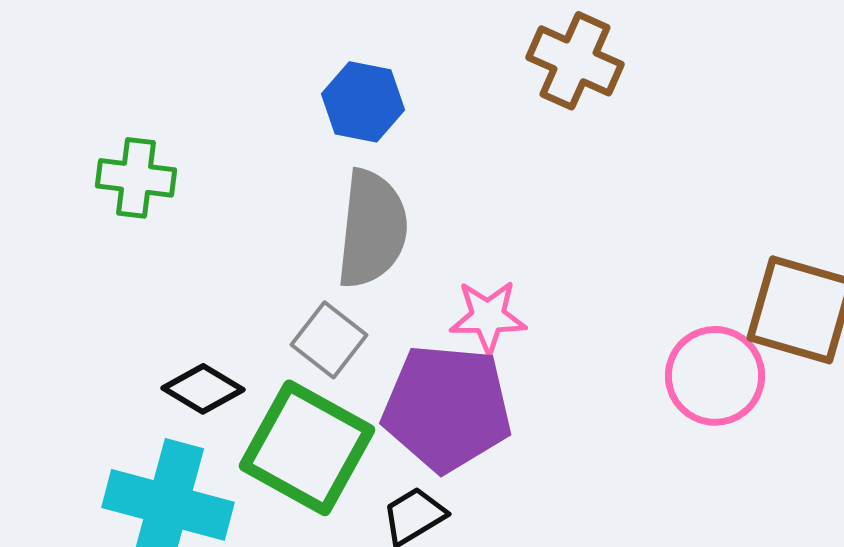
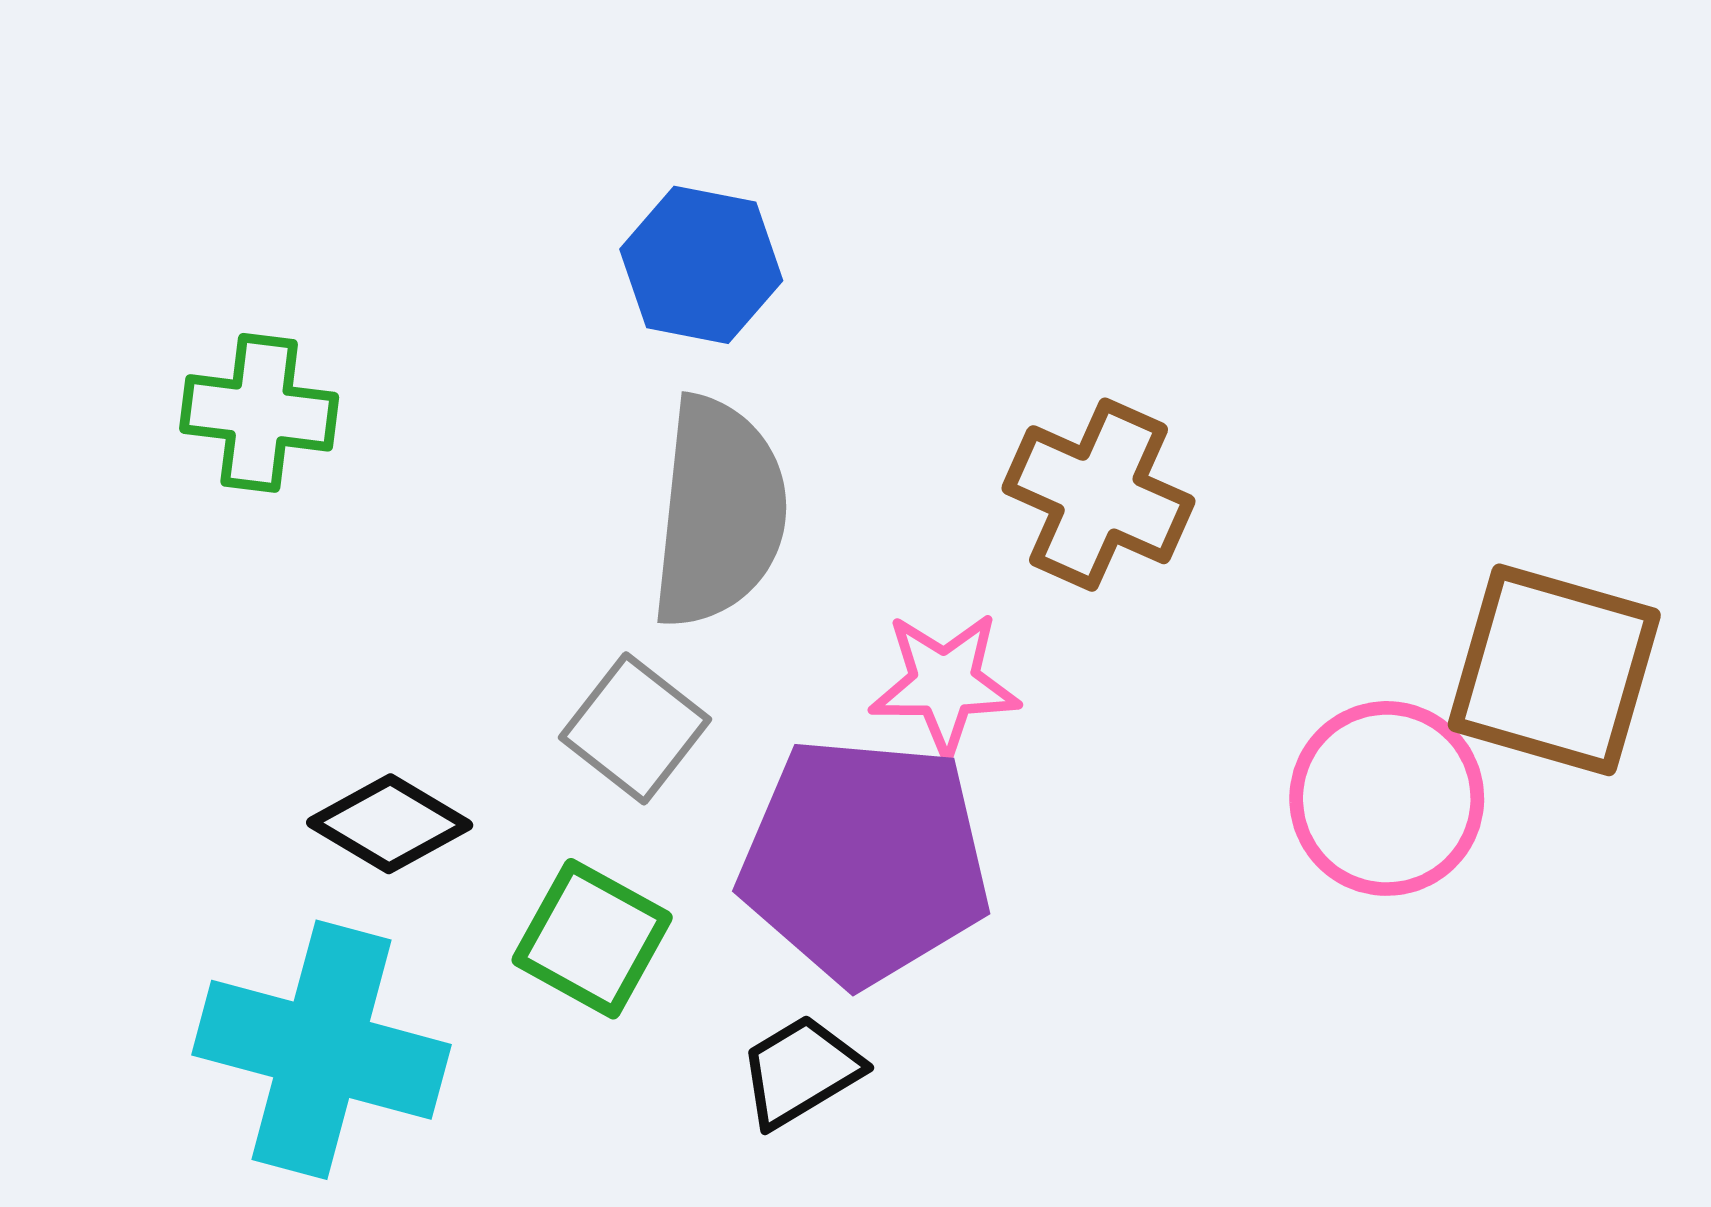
brown cross: (575, 61) -> (1099, 495), moved
green square: (307, 448) -> (592, 939), size x0.6

